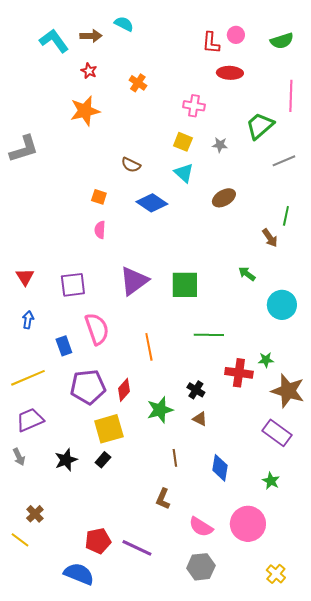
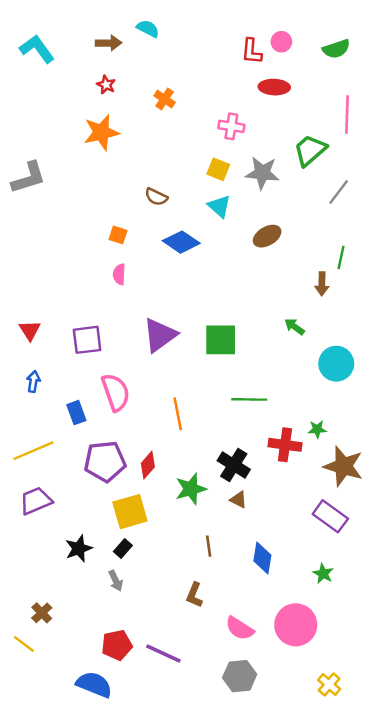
cyan L-shape: (54, 41) -> (37, 49), moved
gray star: (220, 145) -> (262, 173), size x1.8
gray line: (284, 161) -> (339, 192), turned -30
brown arrow: (270, 238) -> (322, 284), turned 36
black cross: (196, 390) -> (234, 465), size x1.5
gray arrow: (19, 457) -> (116, 581), moved

